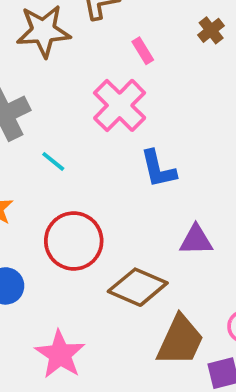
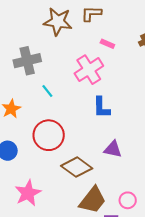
pink rectangle: (143, 51) -> (107, 44), turned -48

